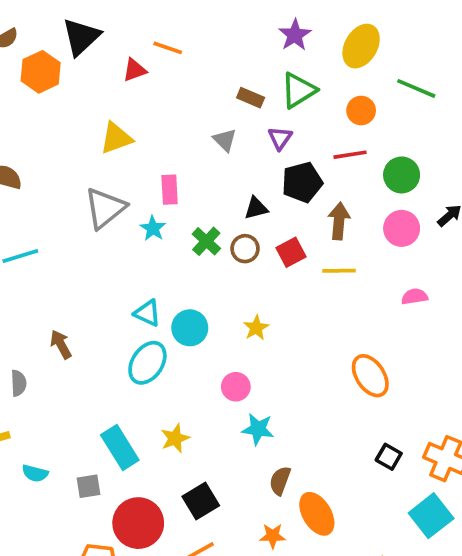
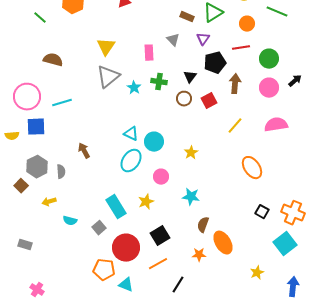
yellow triangle: (116, 138) -> (106, 47), moved, turned -36
pink rectangle: (170, 190) -> (149, 53), moved
black triangle: (256, 208) -> (190, 77), turned -40
green cross: (206, 241) -> (159, 82), moved, turned -35
yellow line: (339, 271) -> (235, 126), moved, turned -48
pink semicircle: (414, 297) -> (276, 125), size x1.6
yellow star: (256, 328) -> (191, 153), moved
pink circle: (236, 387) -> (161, 177), moved
gray square: (88, 486) -> (99, 228), turned -32

